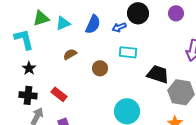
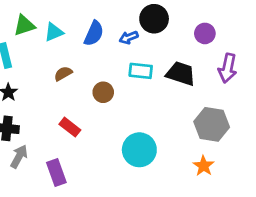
purple circle: (176, 13) -> (205, 33), moved
black trapezoid: (158, 74) -> (181, 74), moved
red rectangle: (59, 94) -> (70, 127), moved

